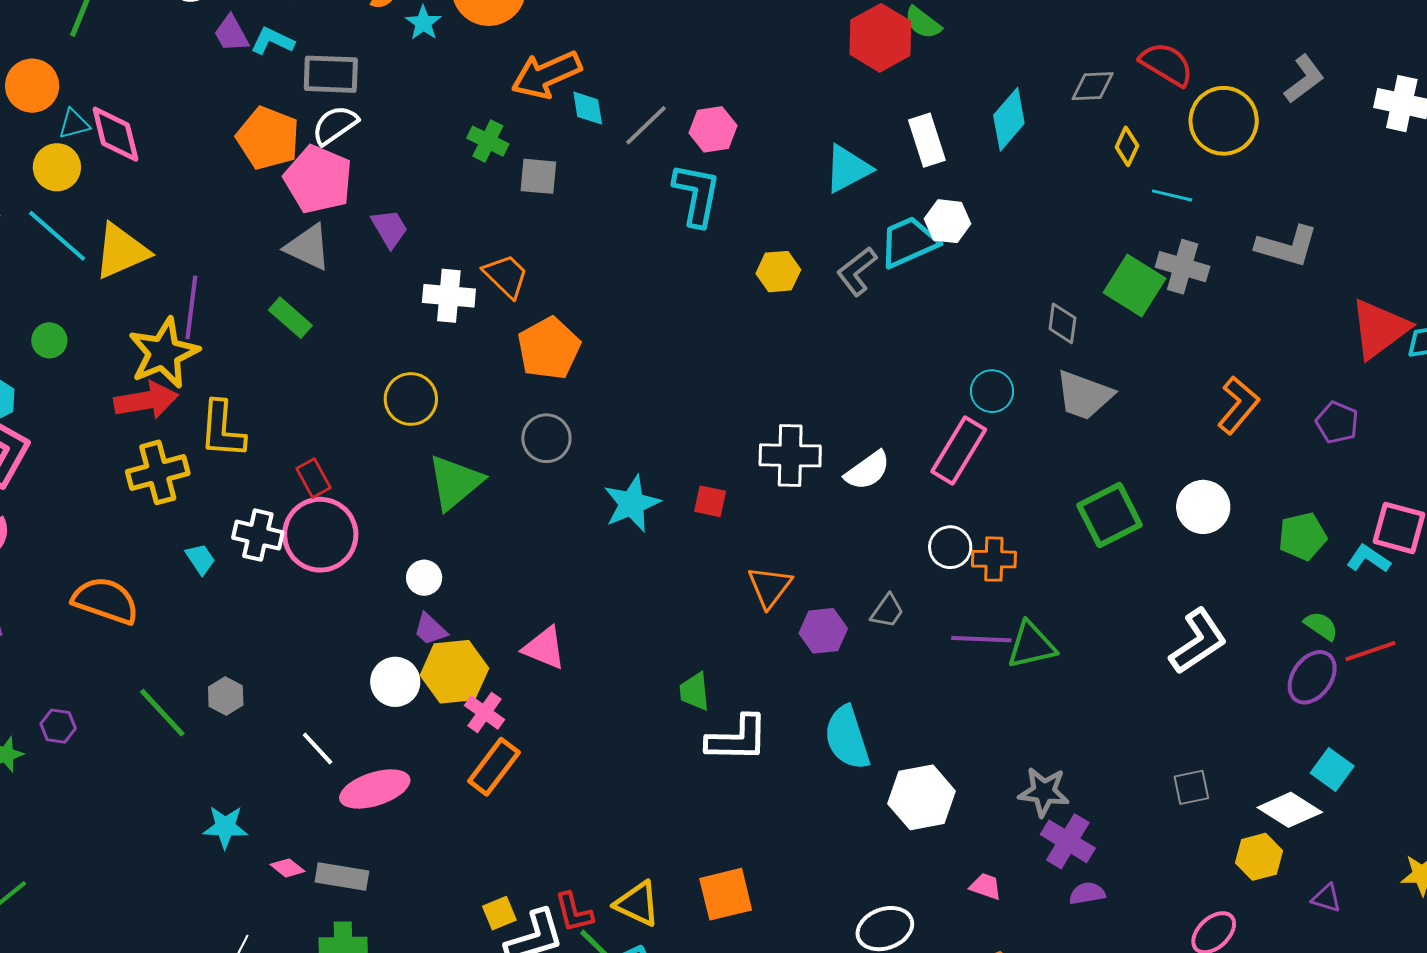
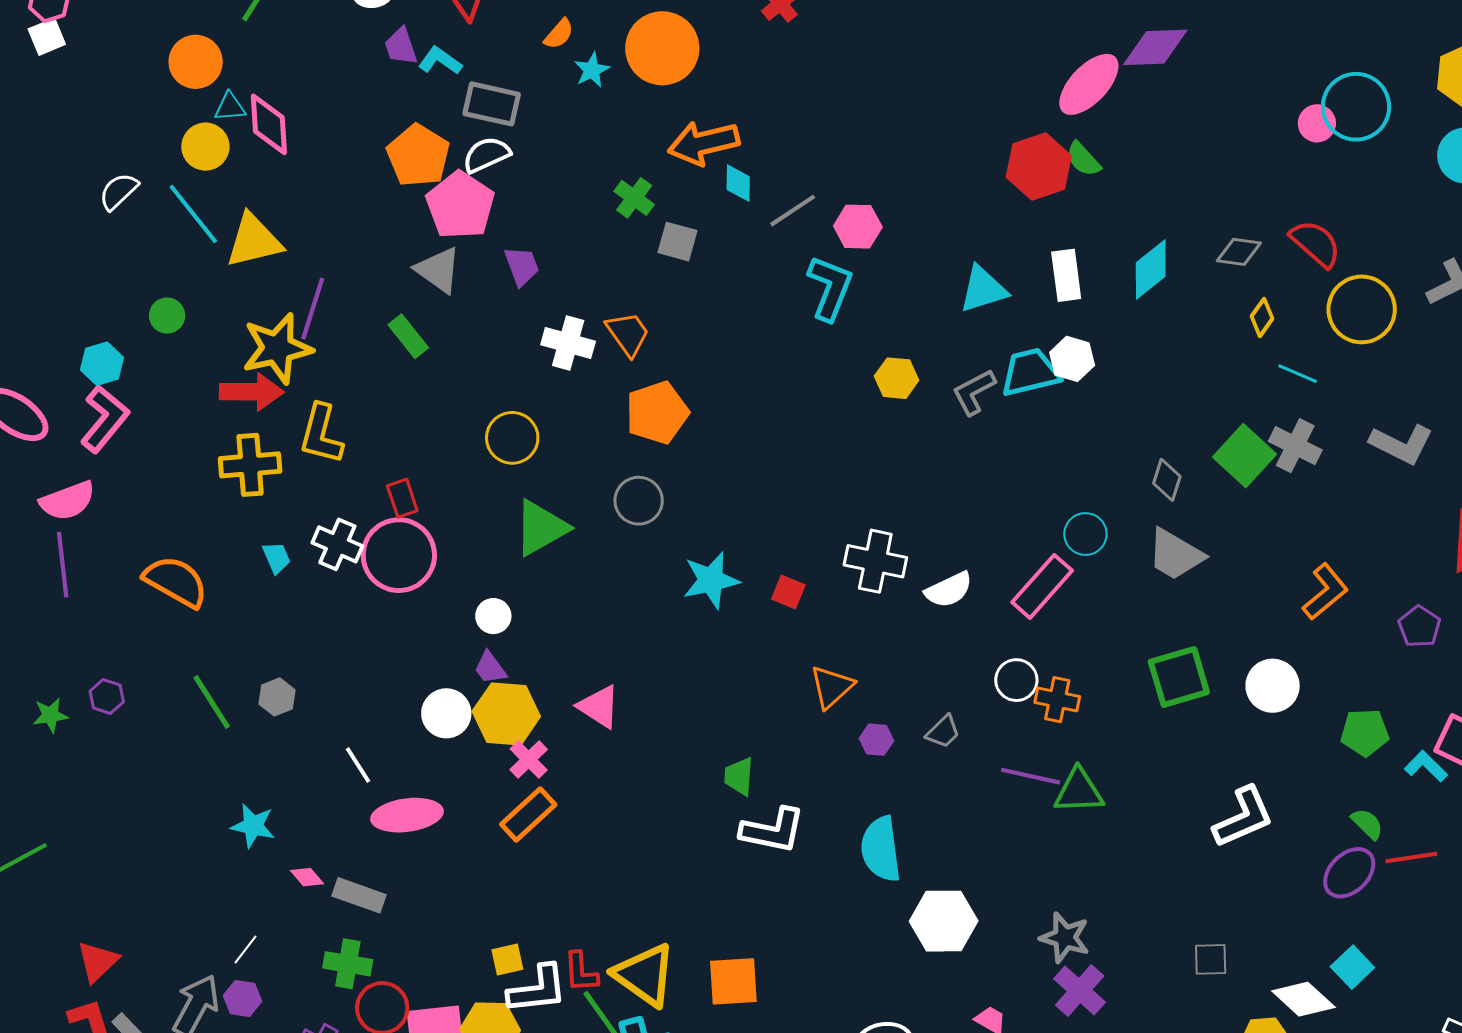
purple hexagon: (823, 631) -> (876, 740), size x0.7
yellow triangle: (637, 904) -> (645, 975), size x1.4

